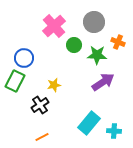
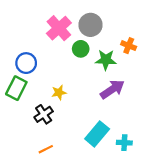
gray circle: (94, 22) -> (90, 25), moved

